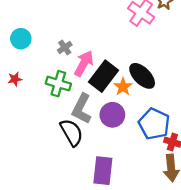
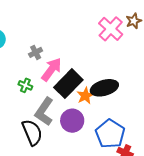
black ellipse: (142, 76) -> (104, 88), turned -68
green cross: (58, 84) -> (25, 85), size x0.6

